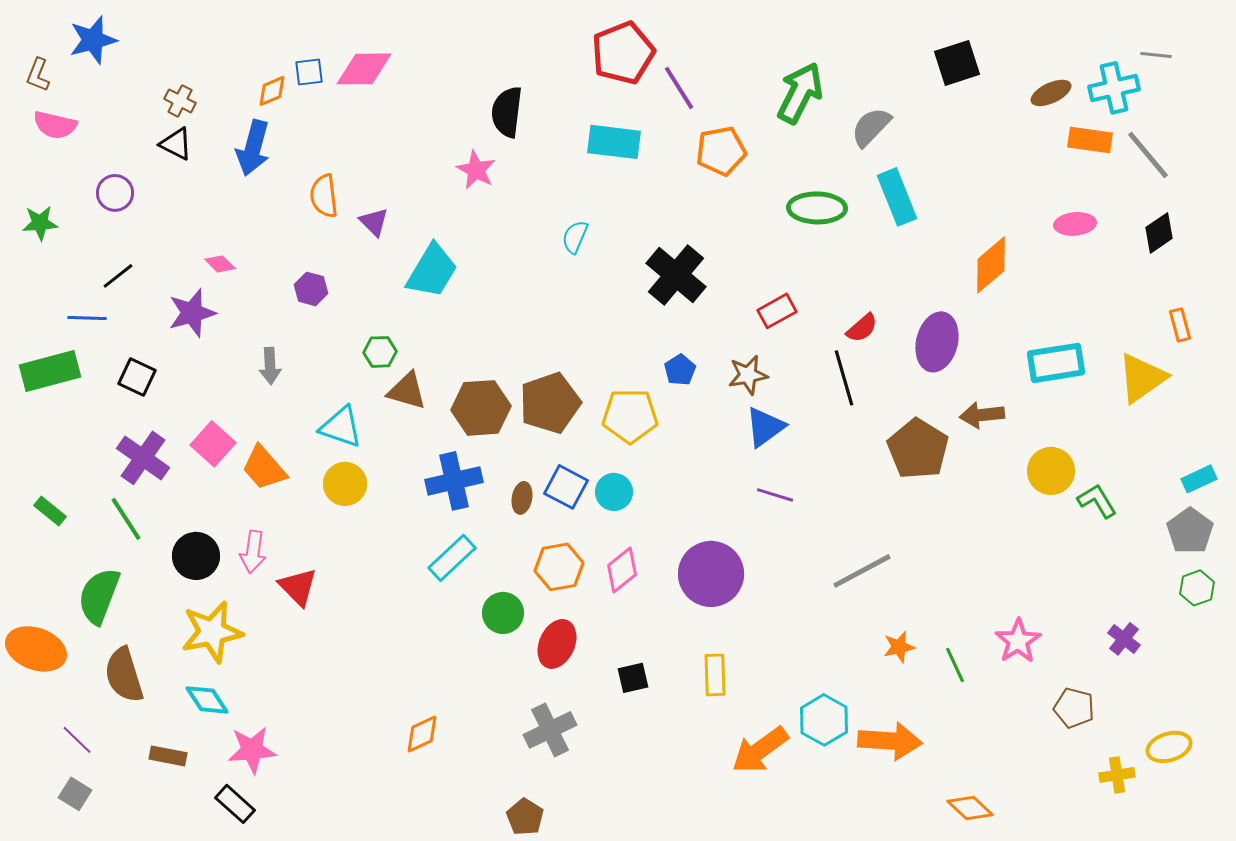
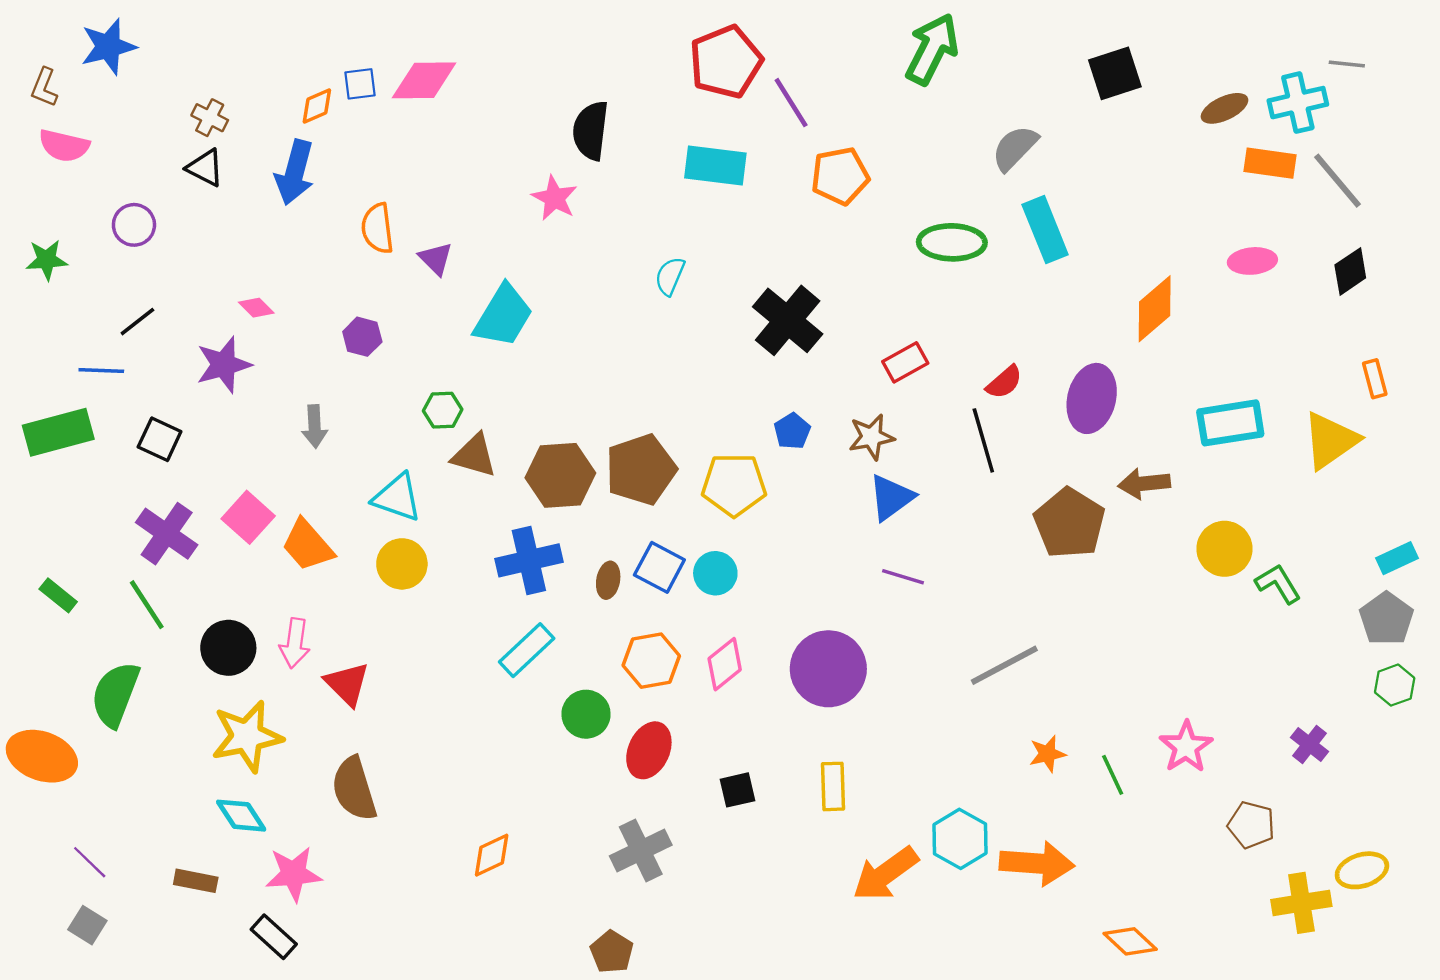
green arrow: (800, 93) -> (932, 49), moved
brown semicircle: (124, 675) -> (354, 789), moved
yellow cross: (1117, 775) -> (1301, 903), size x1.4

